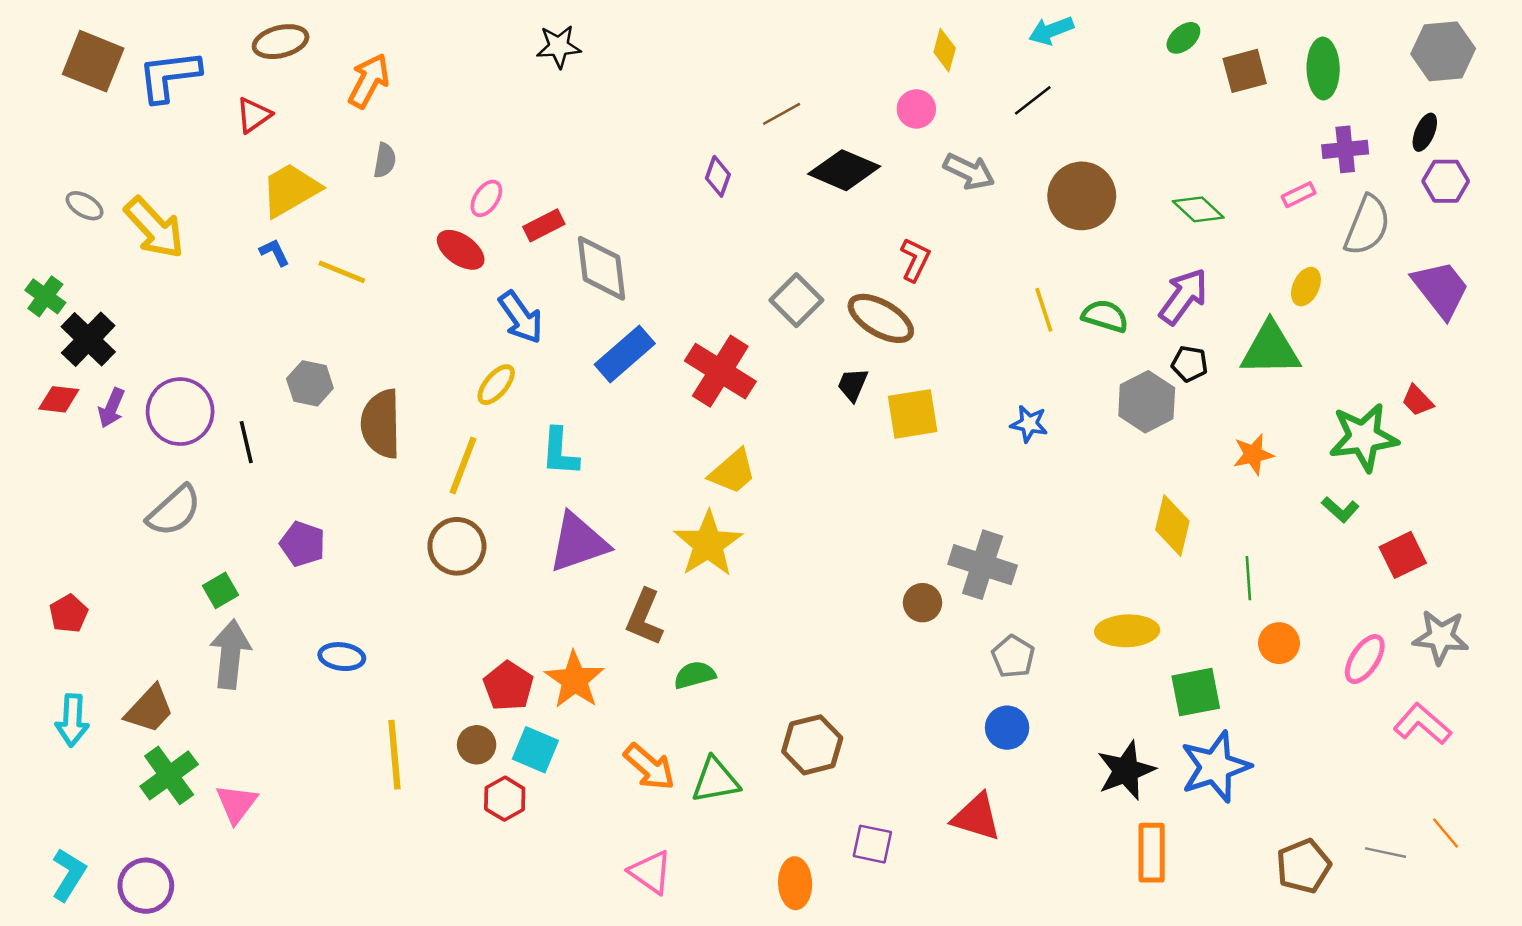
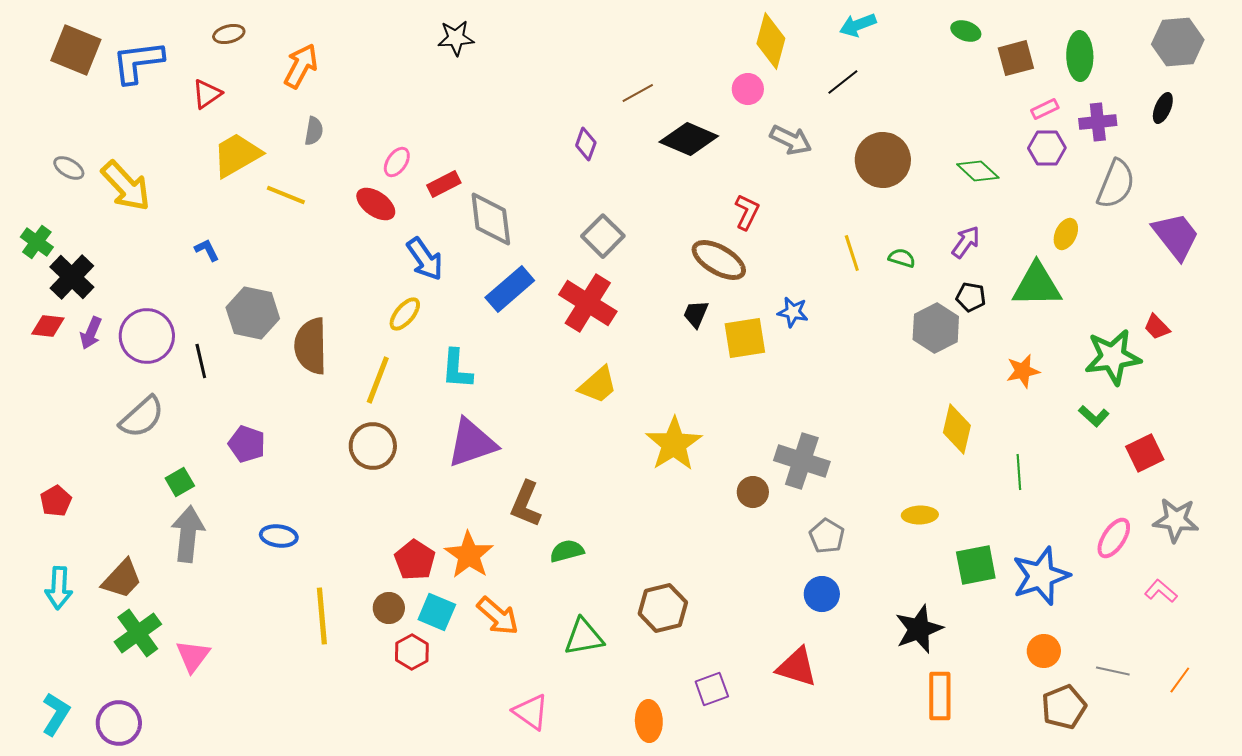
green ellipse: (1183, 38) -> (966, 31), turned 60
brown ellipse: (281, 42) -> (229, 34), size x0.7
yellow diamond: (945, 50) -> (771, 41), size x1.6
purple hexagon: (1446, 181) -> (1047, 148), moved
pink rectangle: (1299, 195) -> (1045, 109), moved
blue L-shape: (274, 252) -> (207, 250), moved
yellow line: (342, 272) -> (286, 195), moved
purple arrow: (1183, 296) -> (966, 242), size x0.7
gray square: (796, 300) -> (603, 236), moved
green semicircle: (1105, 316) -> (902, 258), size x0.7
gray hexagon: (310, 383) -> (253, 313), size x1.4
blue star: (1029, 424) -> (793, 312), moved
yellow star: (708, 544) -> (674, 444), moved
yellow ellipse: (1127, 631) -> (920, 515), size x0.7
orange circle: (1279, 643) -> (1044, 651), moved
pink L-shape: (1422, 724) -> (1161, 591), size x0.7
orange arrow: (649, 767) -> (498, 616), moved
blue star: (1215, 767) -> (1041, 576), moved
orange line: (1446, 833) -> (1180, 680), turned 76
purple square: (872, 844) -> (712, 689), turned -32
gray line: (1386, 853) -> (1113, 671), moved

